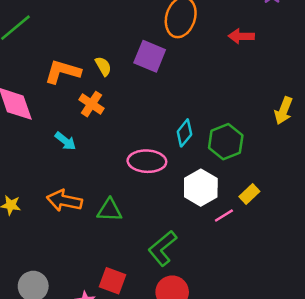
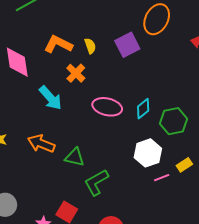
purple square: (150, 56) -> (127, 45), turned 30
cyan arrow: (65, 141) -> (51, 98), size x1.5
pink ellipse: (147, 161) -> (107, 107), moved
green L-shape: (162, 248) -> (96, 182), moved

